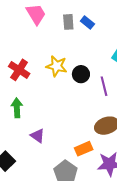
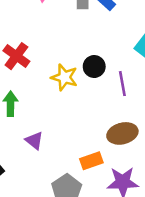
yellow star: (57, 66) -> (64, 77), moved

